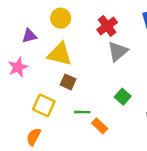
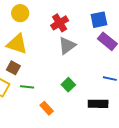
brown square: (68, 82) -> (13, 68), moved
green line: (82, 112) -> (27, 87), moved

